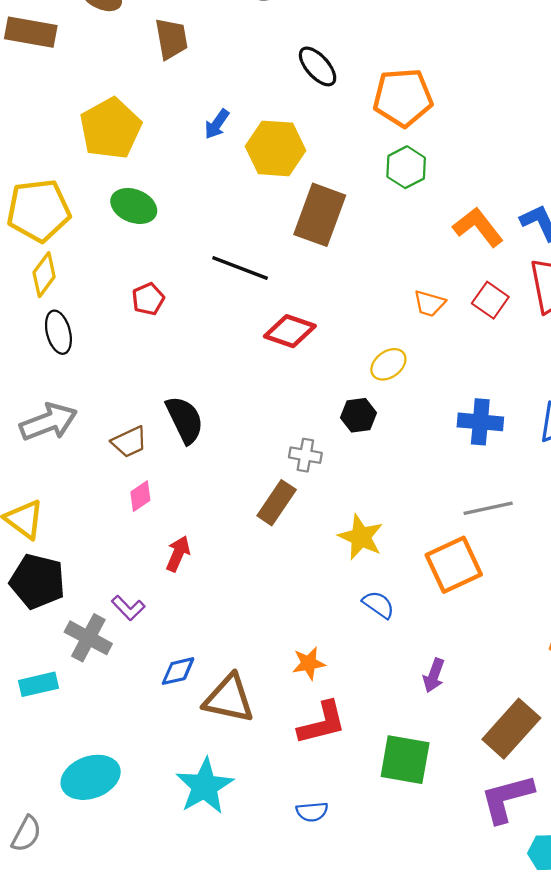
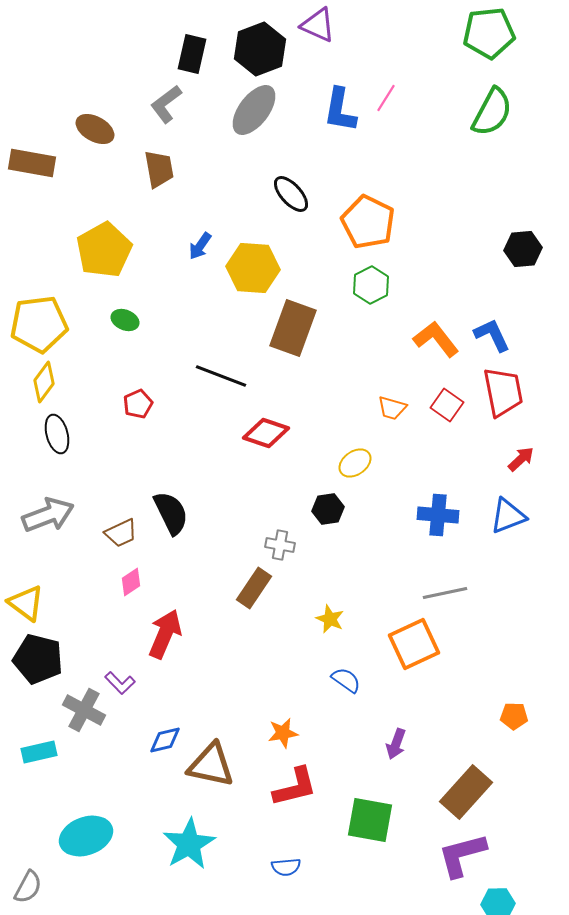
orange pentagon: (403, 97) -> (368, 222), turned 30
green ellipse: (134, 206) -> (125, 320), size x0.7
yellow star: (361, 537) -> (330, 619), size x0.7
red arrow: (178, 554) -> (165, 634), size x1.5

